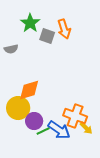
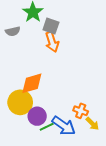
orange arrow: (64, 29) -> (52, 42), moved
gray semicircle: (11, 49) -> (13, 31), moved
orange cross: (75, 116) -> (81, 111), size x0.6

